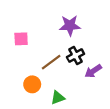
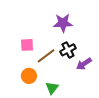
pink square: (21, 39) -> (27, 45), moved
green triangle: (58, 98) -> (52, 88), turned -32

